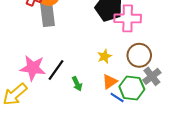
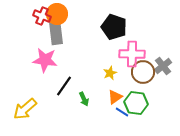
pink cross: (128, 18) -> (132, 54), moved
pink star: (33, 68) -> (45, 60), moved
gray cross: (152, 76) -> (163, 66), moved

